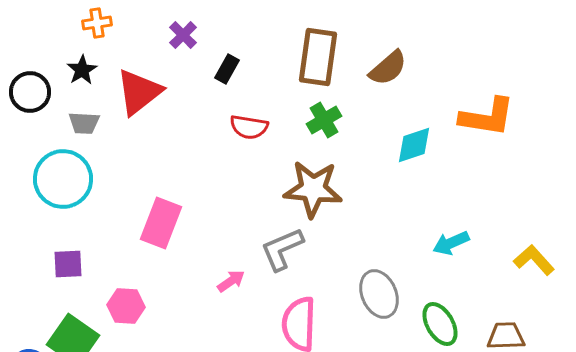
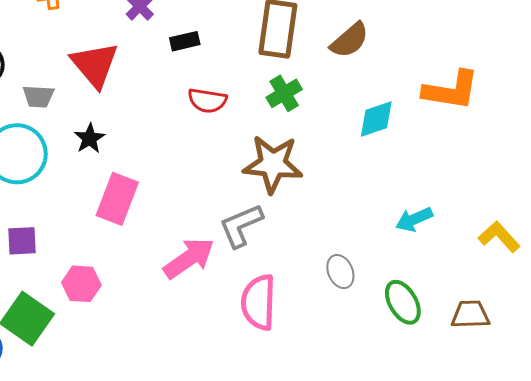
black rectangle: (227, 69) -> (185, 41), turned 48
black star: (82, 70) -> (90, 138), moved
red triangle: (139, 92) -> (95, 65), turned -32
pink arrow: (231, 281) -> (189, 258), size x1.8
gray ellipse: (379, 294) -> (340, 272), size x0.7

